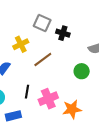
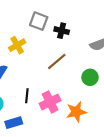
brown line: (43, 60) -> (57, 61), moved
green circle: (82, 71) -> (90, 77), moved

